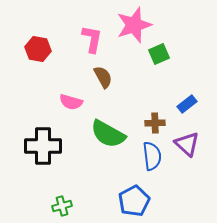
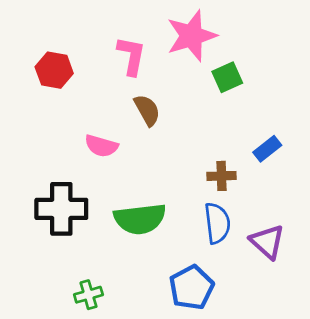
green semicircle: (108, 134) -> (140, 219), moved, turned -36
purple triangle: (187, 144) -> (267, 242), moved

